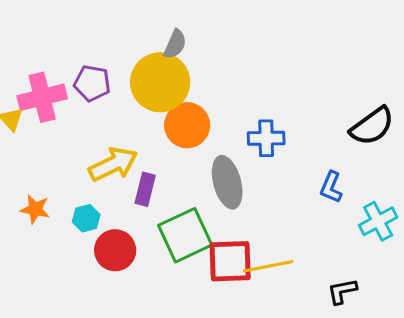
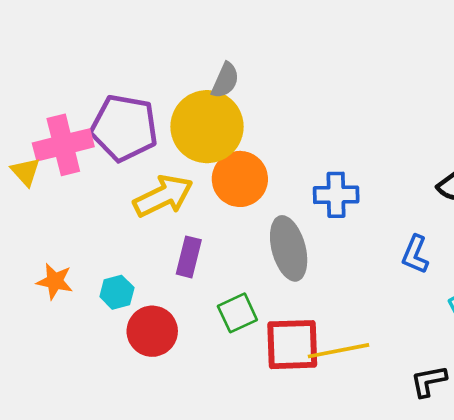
purple pentagon: (92, 83) -> (124, 128), size x1.5
yellow arrow: (113, 164) -> (163, 196), moved
green square: (185, 235) -> (237, 313), size x0.6

